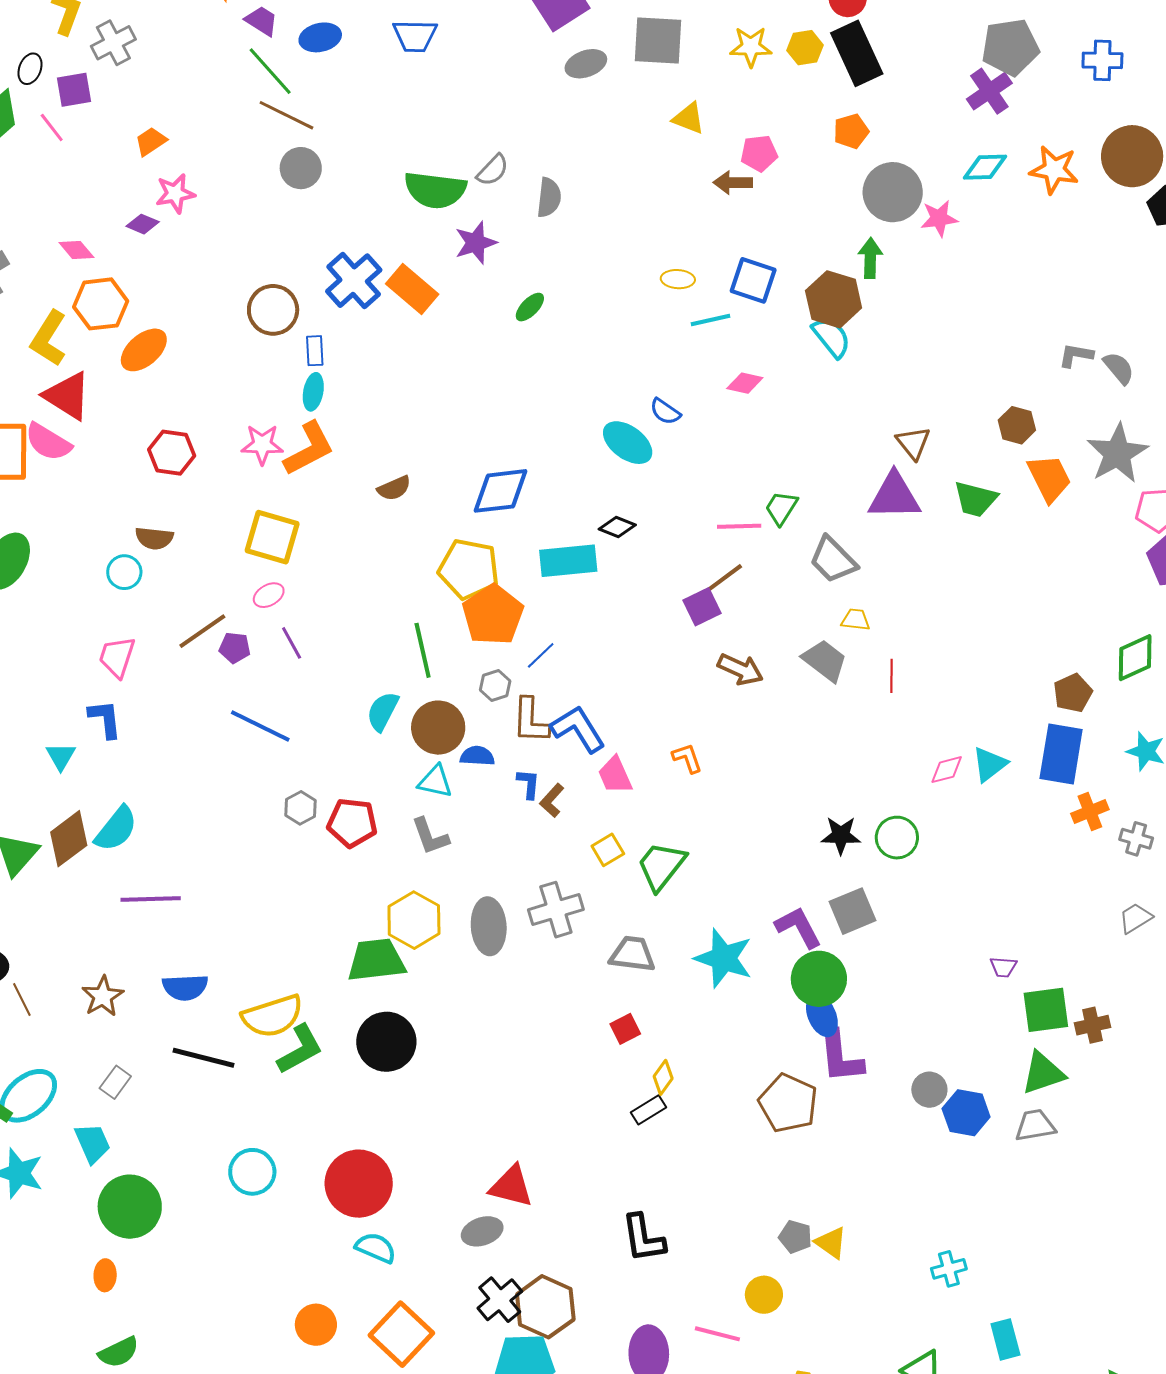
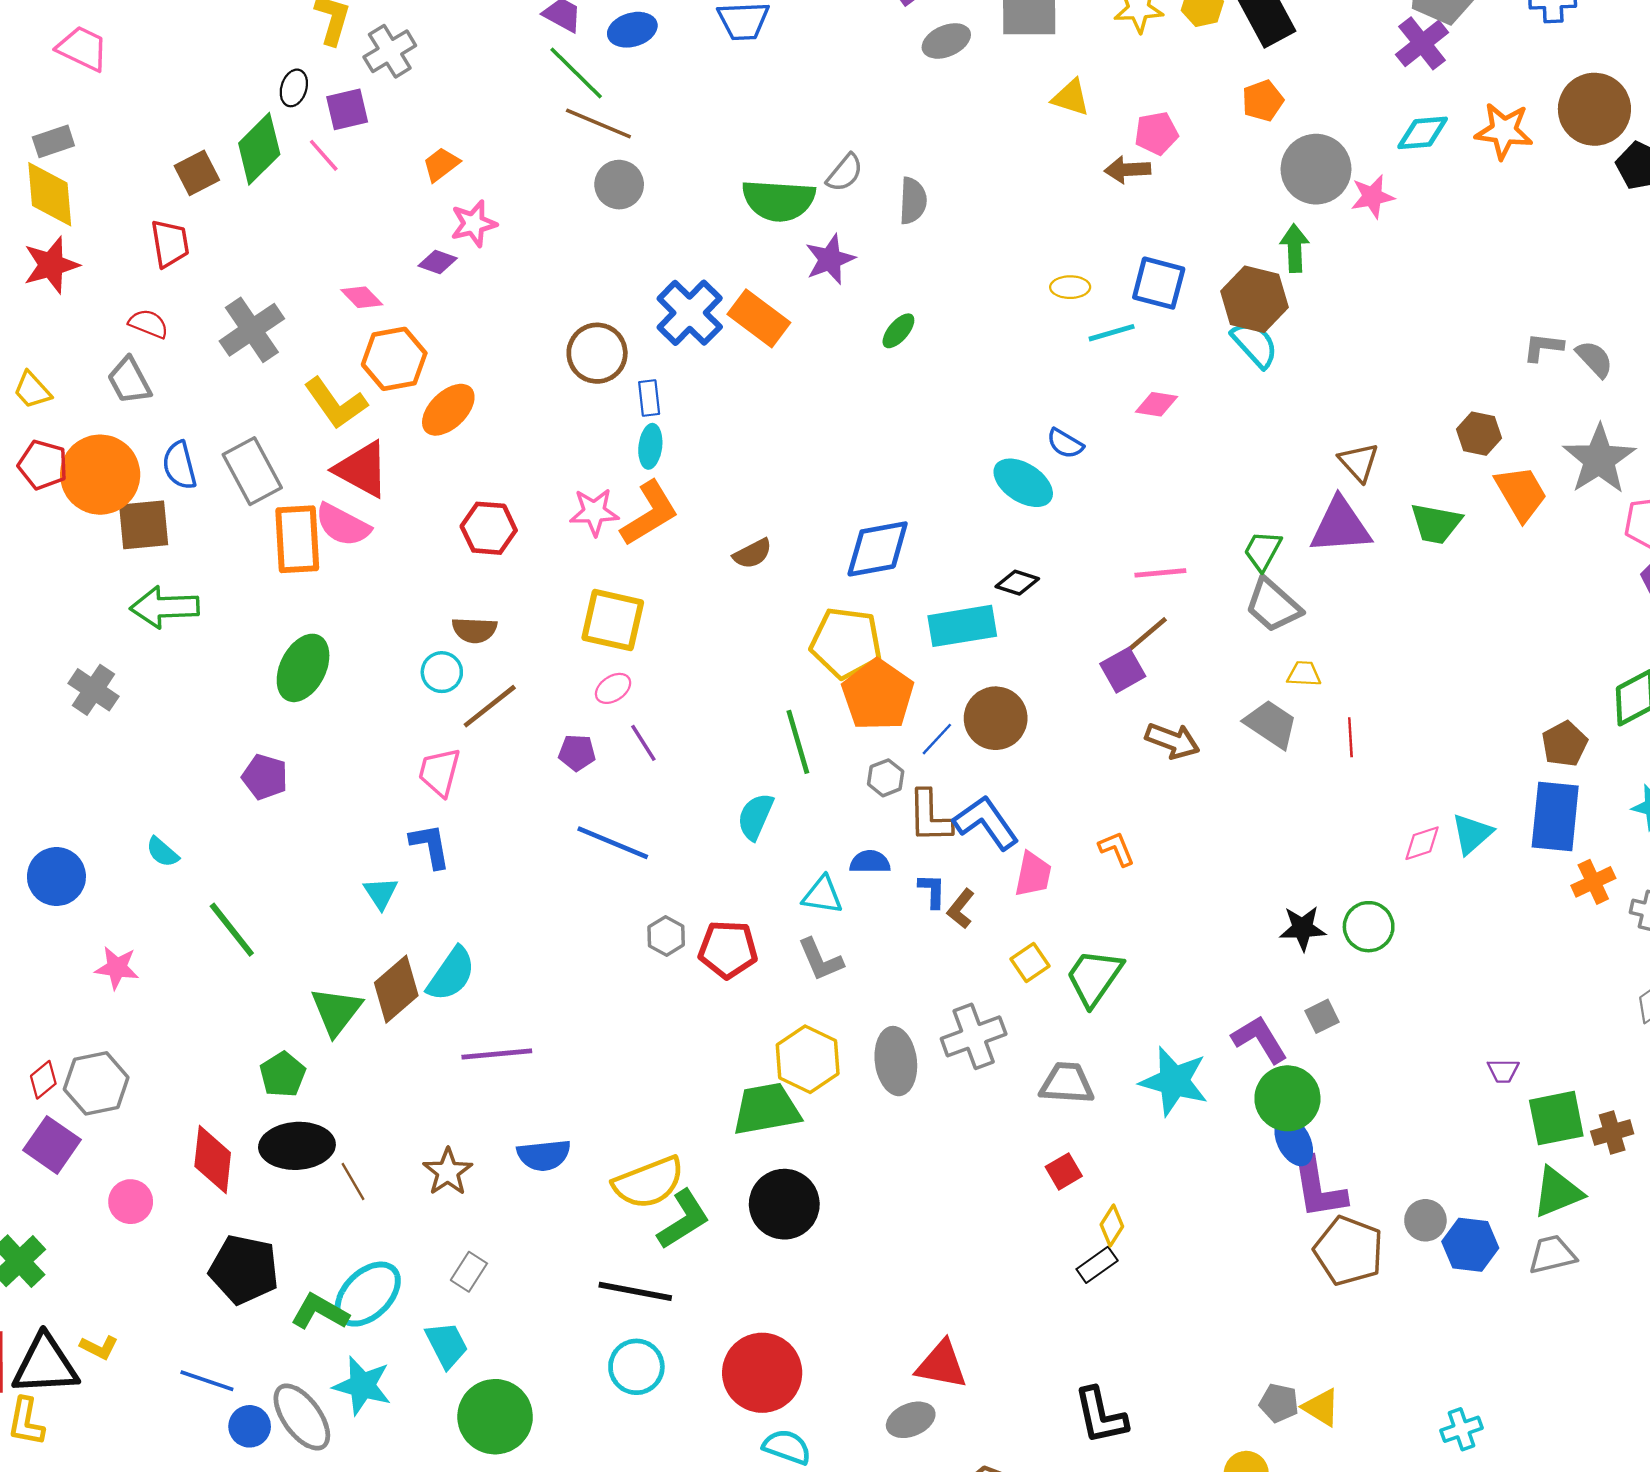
yellow L-shape: (49, 338) -> (336, 403), turned -64
green trapezoid: (781, 508) -> (1263, 551), moved
brown line: (202, 631) -> (490, 706), moved
brown circle: (438, 728) -> (996, 718), moved
pink trapezoid: (615, 775) -> (1033, 874), turned -141
gray square: (853, 911) -> (1322, 1016), size x0.6
black line: (204, 1058) -> (635, 1291), moved
brown pentagon: (788, 1103) -> (1349, 1251), moved

